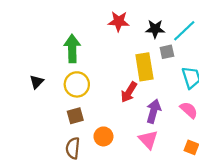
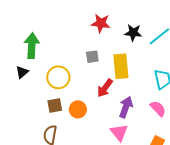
green arrow: (72, 48) -> (32, 46), moved
gray square: (167, 52) -> (92, 57), moved
orange circle: (103, 136) -> (78, 109), moved

